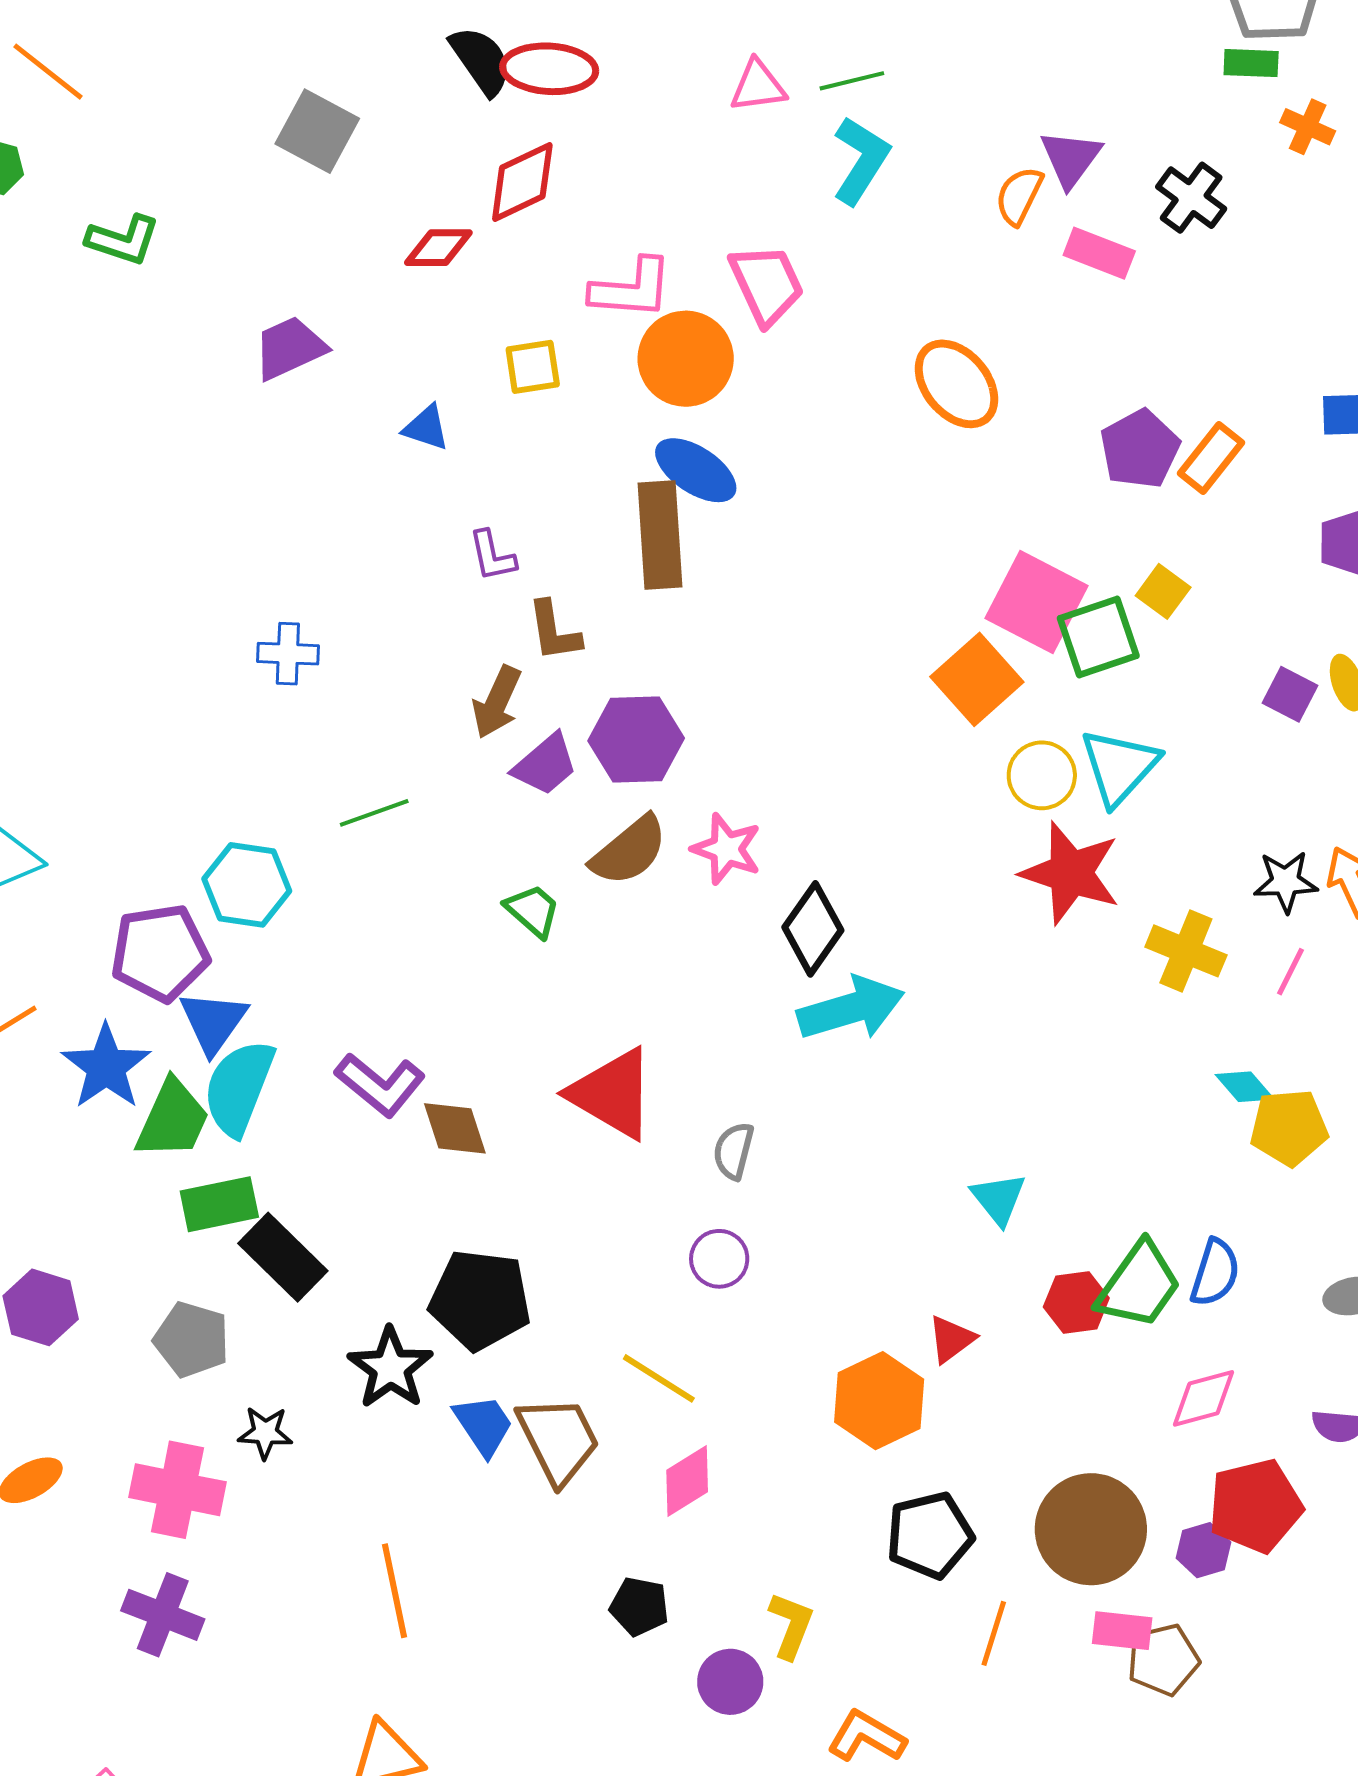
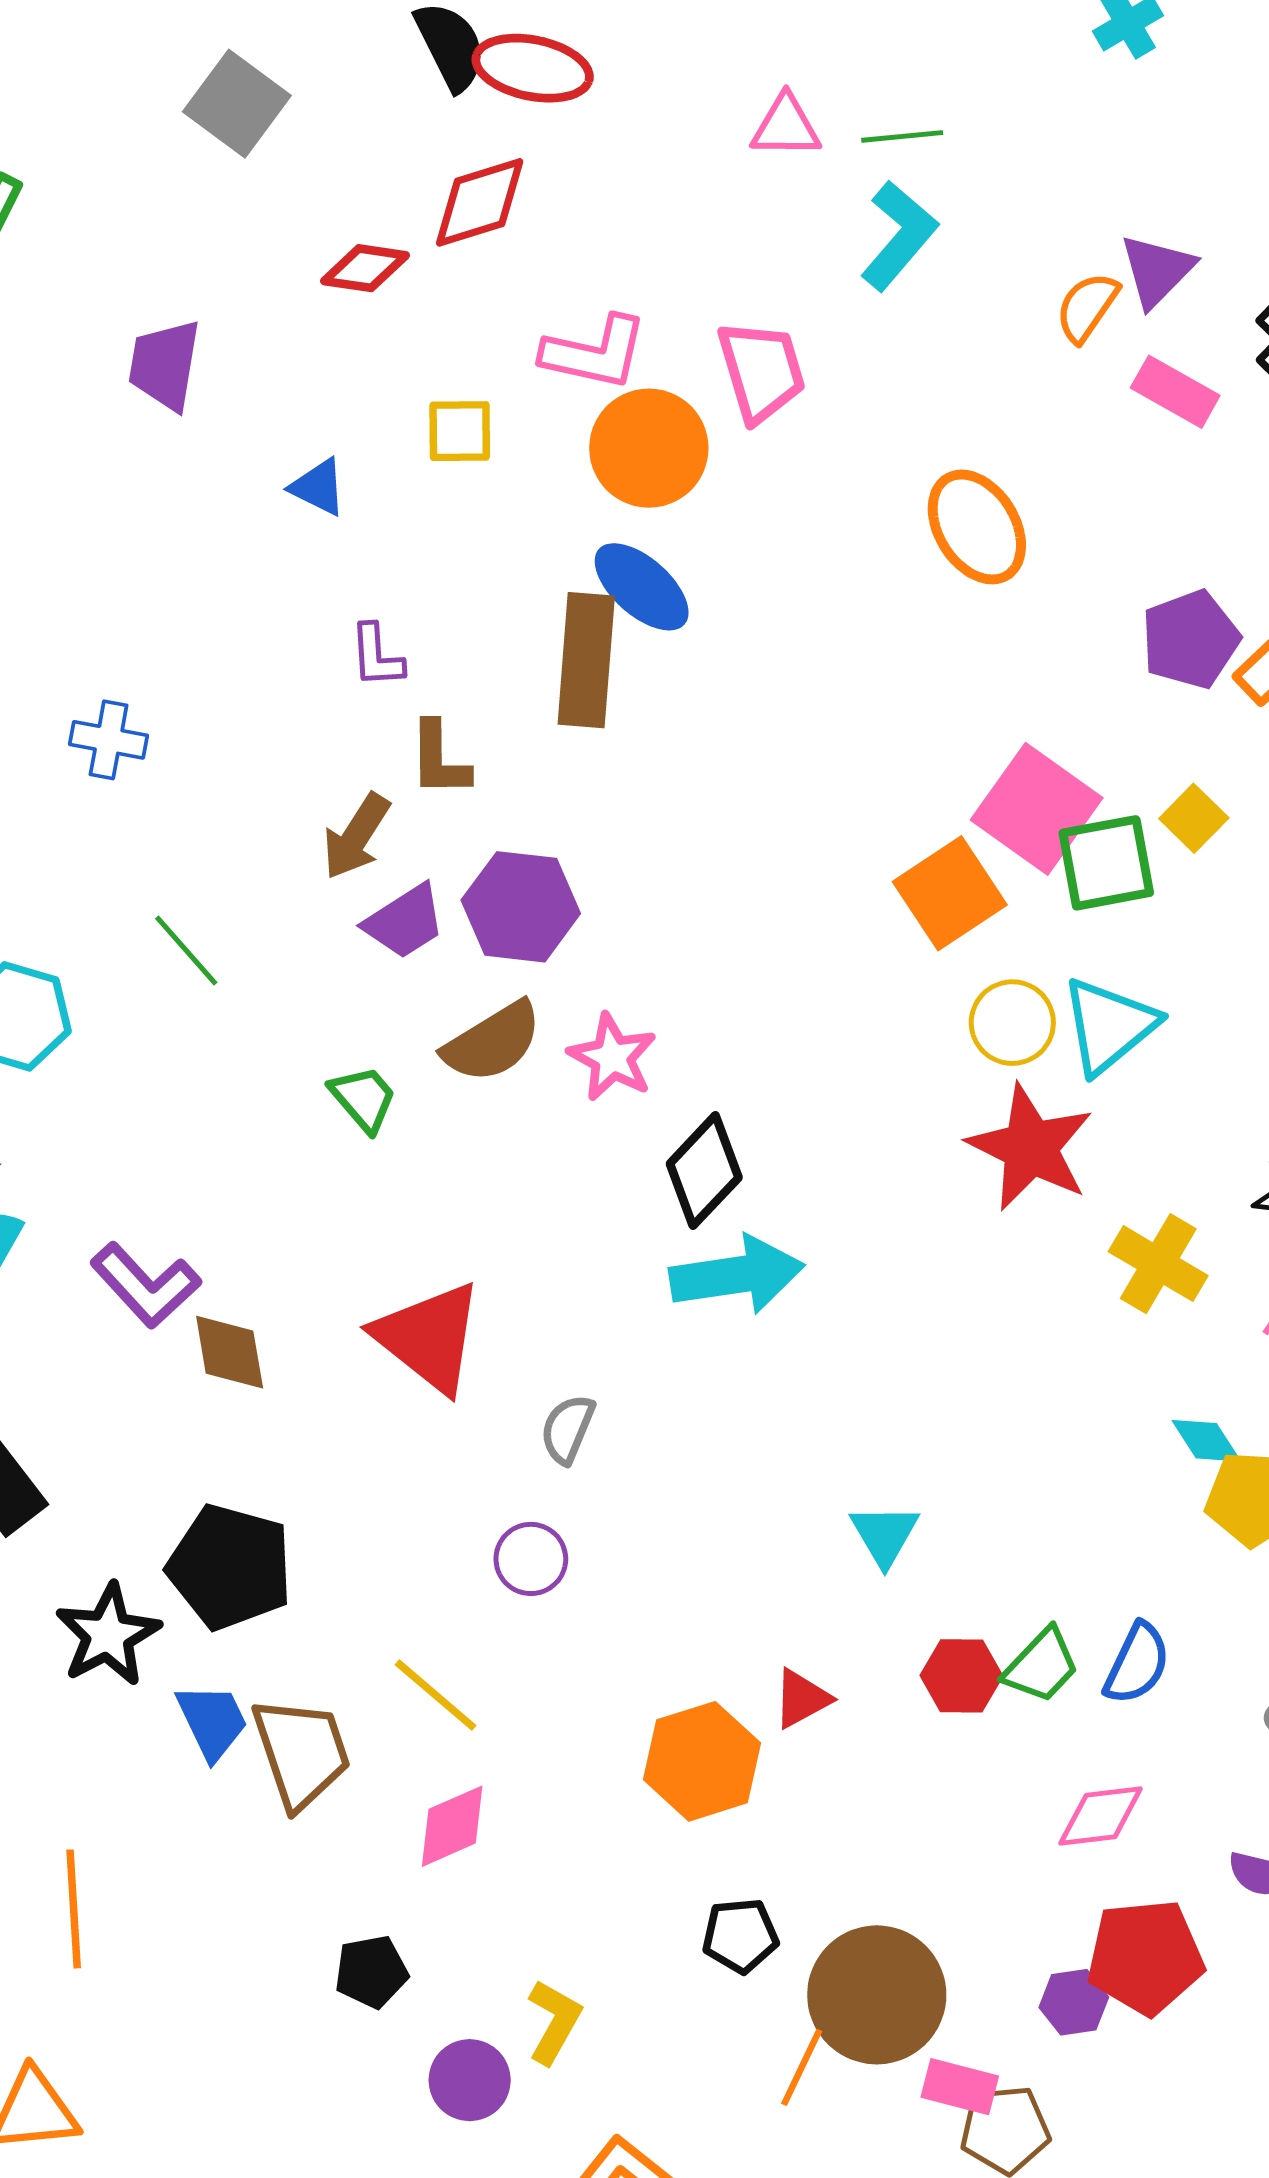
purple trapezoid: (290, 348) -> (165, 365), turned -64
green line: (374, 813) -> (186, 951), turned 60
green trapezoid: (1139, 1285) -> (1041, 1666), size x0.7
brown circle: (1091, 1529) -> (877, 1995), moved
black pentagon: (930, 1535) -> (740, 1936), size x0.7
black pentagon: (639, 1606) -> (371, 1972), turned -30

